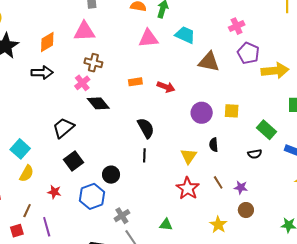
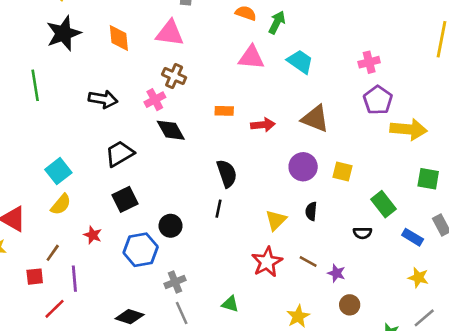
orange diamond: (47, 42) -> (119, 38), turned -75
brown triangle: (209, 62) -> (315, 119), moved
black arrow: (42, 73) -> (103, 99), moved
red arrow: (166, 87) -> (263, 125), turned -36
brown line: (218, 182) -> (308, 261), turned -40
brown circle: (246, 210) -> (350, 305), moved

